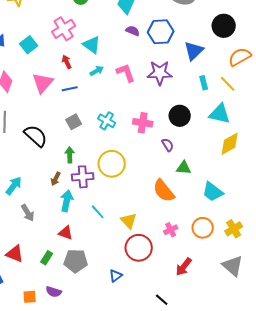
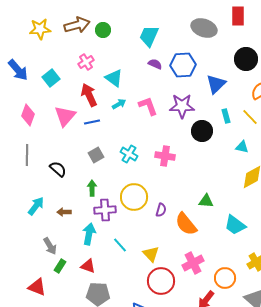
pink cross: (64, 29) -> (86, 62), size x0.7
red arrow: (67, 62) -> (89, 95), size x1.6
cyan triangle: (220, 114) -> (242, 147), size x0.6
black circle: (180, 116) -> (202, 131), moved
black semicircle: (36, 136) -> (58, 169), size x0.7
purple semicircle: (168, 145) -> (161, 210), moved, turned 48
brown arrow: (56, 179) -> (64, 212), moved, turned 64
cyan arrow: (14, 186) -> (36, 206), moved
orange circle: (203, 228) -> (225, 278), moved
pink cross: (171, 230) -> (193, 263), size x1.5
green rectangle: (47, 258) -> (60, 266), moved

